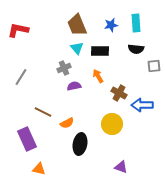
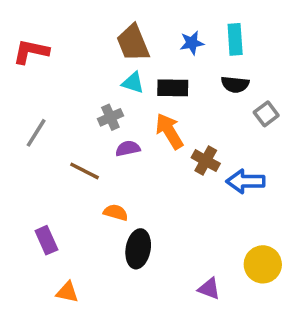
cyan triangle: (77, 48) -> (133, 83), turned -32
gray square: (154, 66) -> (266, 114), turned -32
orange arrow: (98, 76) -> (169, 131), size x1.5
brown line: (43, 112) -> (85, 171), moved
orange semicircle: (67, 123) -> (116, 212), turned -136
yellow circle: (112, 124) -> (263, 264), moved
purple rectangle: (27, 139) -> (46, 240), size x0.7

